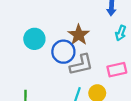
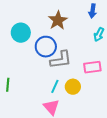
brown star: (79, 35) -> (58, 20), moved

